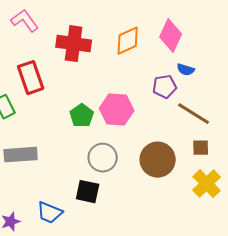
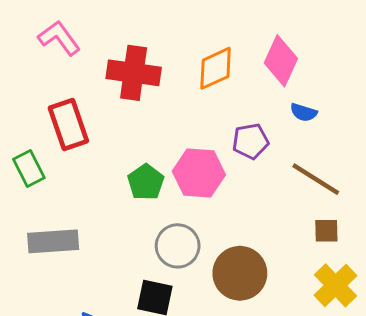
purple pentagon: (165, 87) -> (250, 141), moved
brown circle: (158, 160) -> (240, 273), moved

